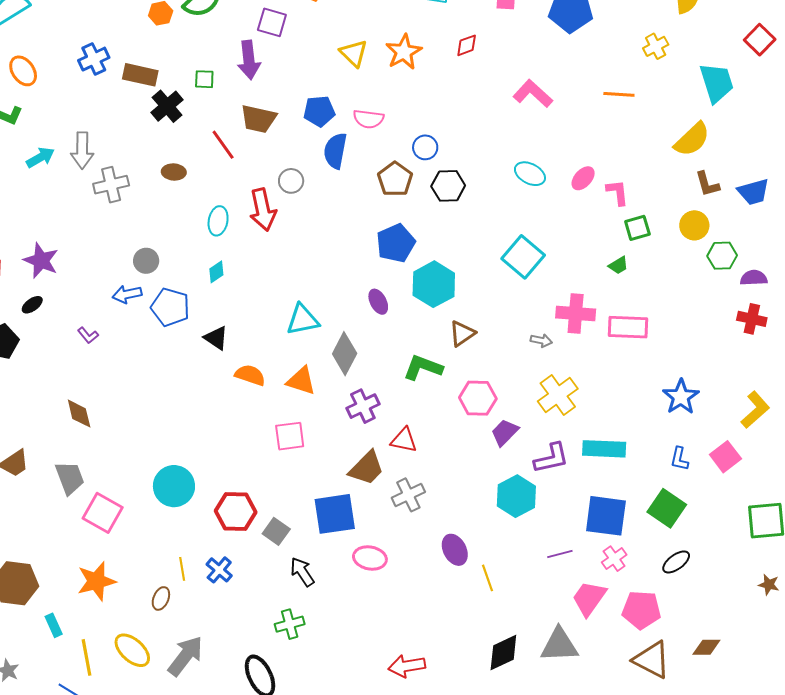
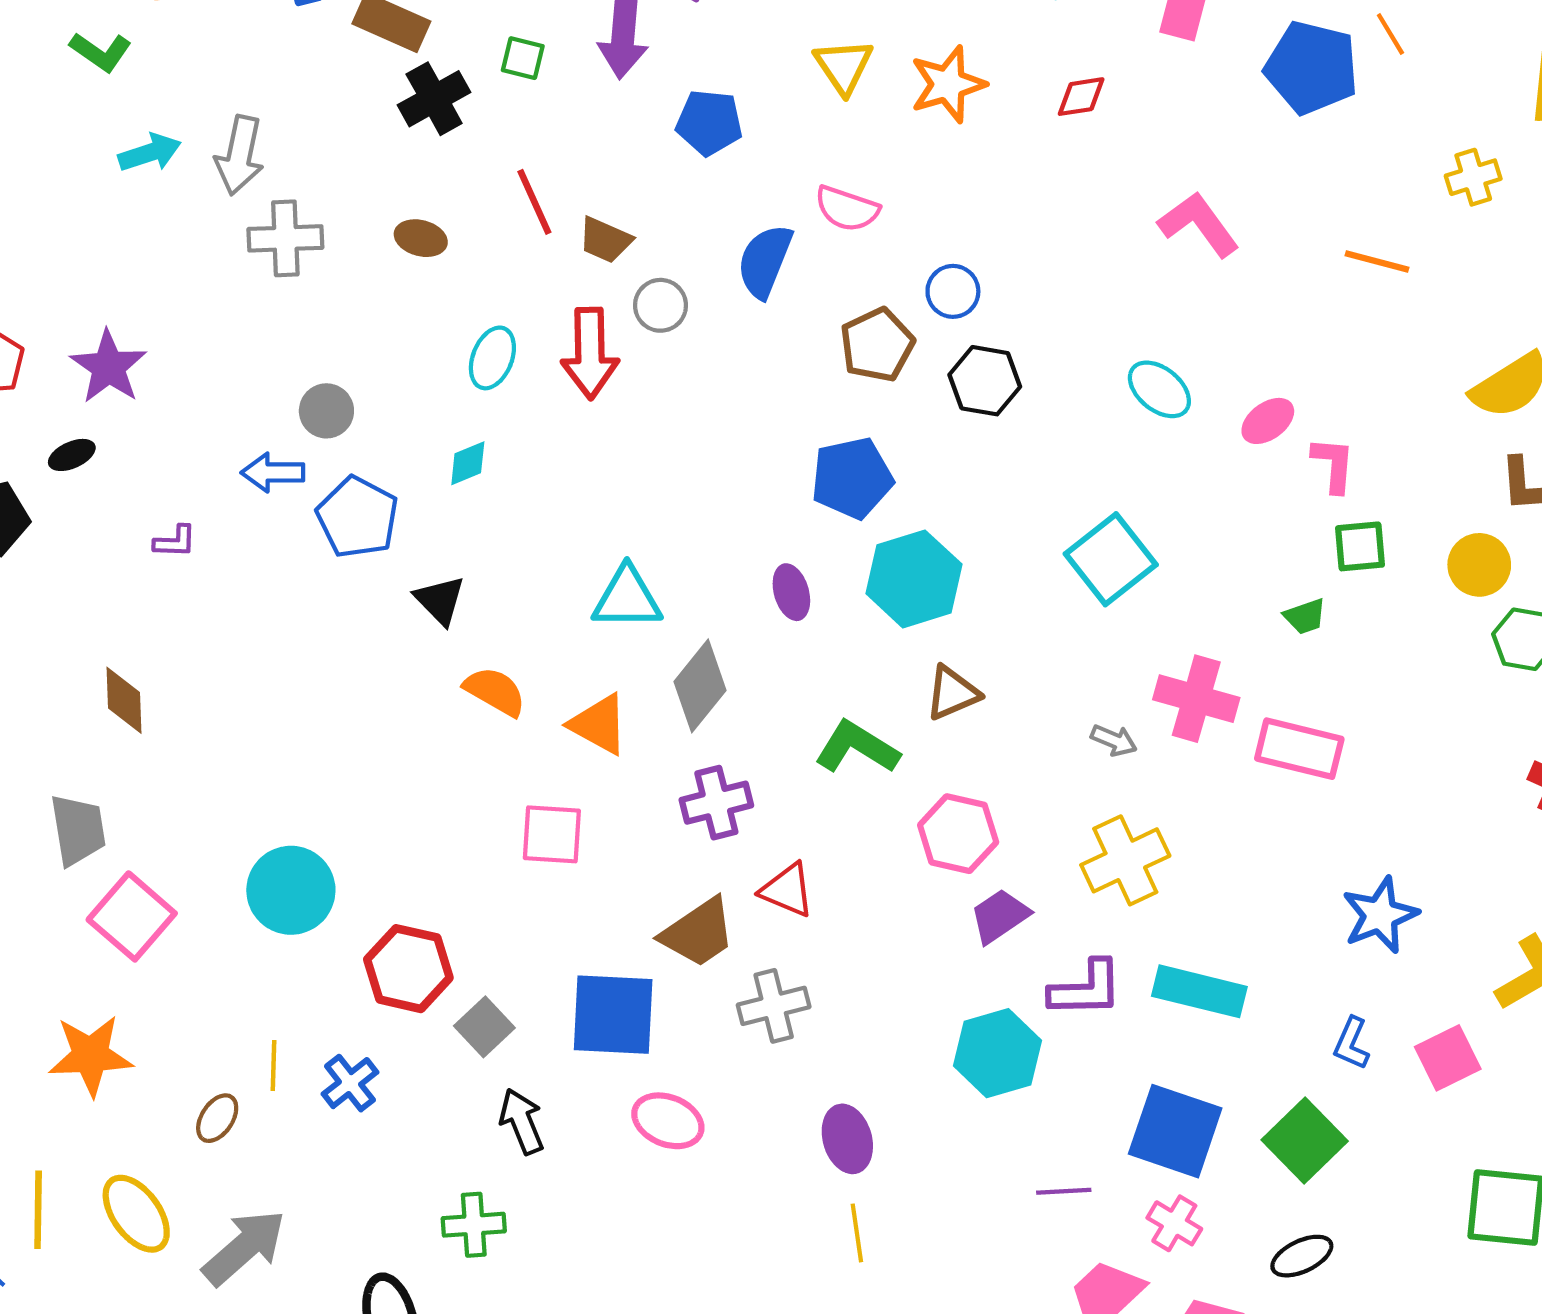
blue pentagon: (319, 111) -> (709, 123), moved
brown trapezoid: (258, 119) -> (605, 240), moved, size x0.7
purple L-shape: (88, 335) -> (175, 542), turned -60
pink cross: (614, 559) -> (1174, 1223), turned -35
yellow line: (488, 578) -> (857, 1233), moved

